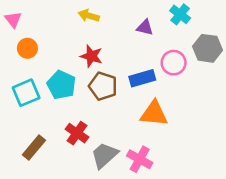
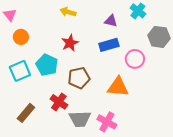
red star: (91, 56) -> (70, 43), turned 30
pink circle: (174, 63) -> (135, 59), moved
blue rectangle: (142, 78) -> (109, 45), moved
brown pentagon: (103, 86) -> (79, 78), moved, turned -30
gray trapezoid: (104, 155) -> (80, 119), turned -140

